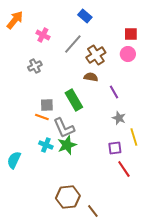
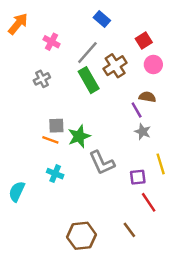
red square: (131, 34) -> (144, 41), moved, turned -32
brown semicircle: (91, 77) -> (147, 97), moved
green rectangle: (74, 100) -> (89, 80), moved
gray star: (119, 118) -> (143, 132), moved
gray L-shape: (64, 128) -> (102, 163), moved
green star: (67, 145) -> (79, 136), moved
brown line: (93, 211) -> (129, 230), moved

